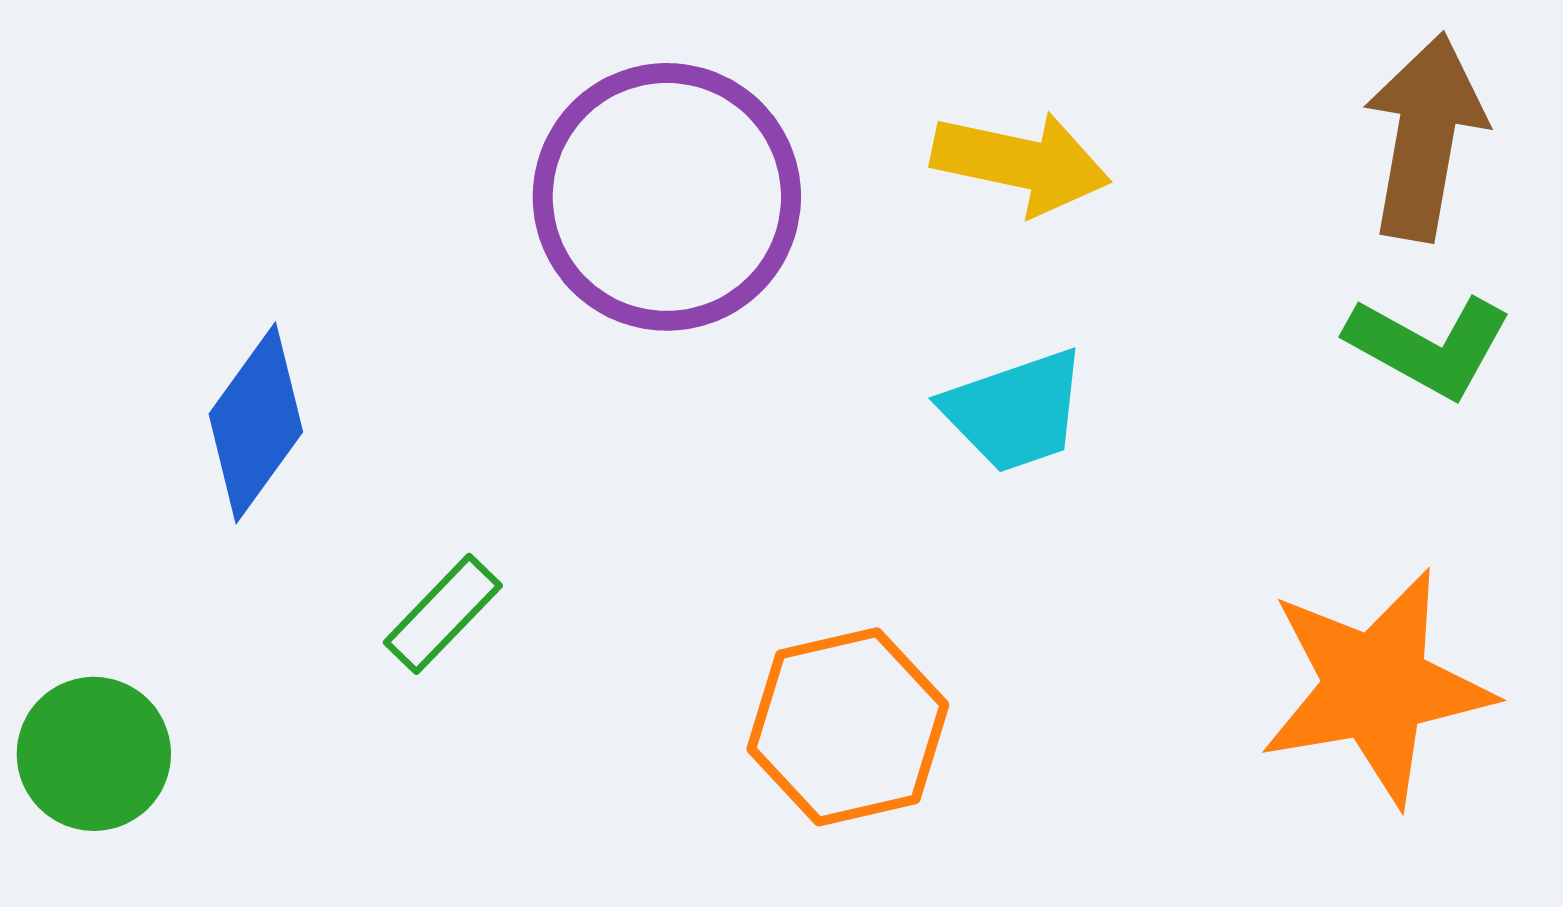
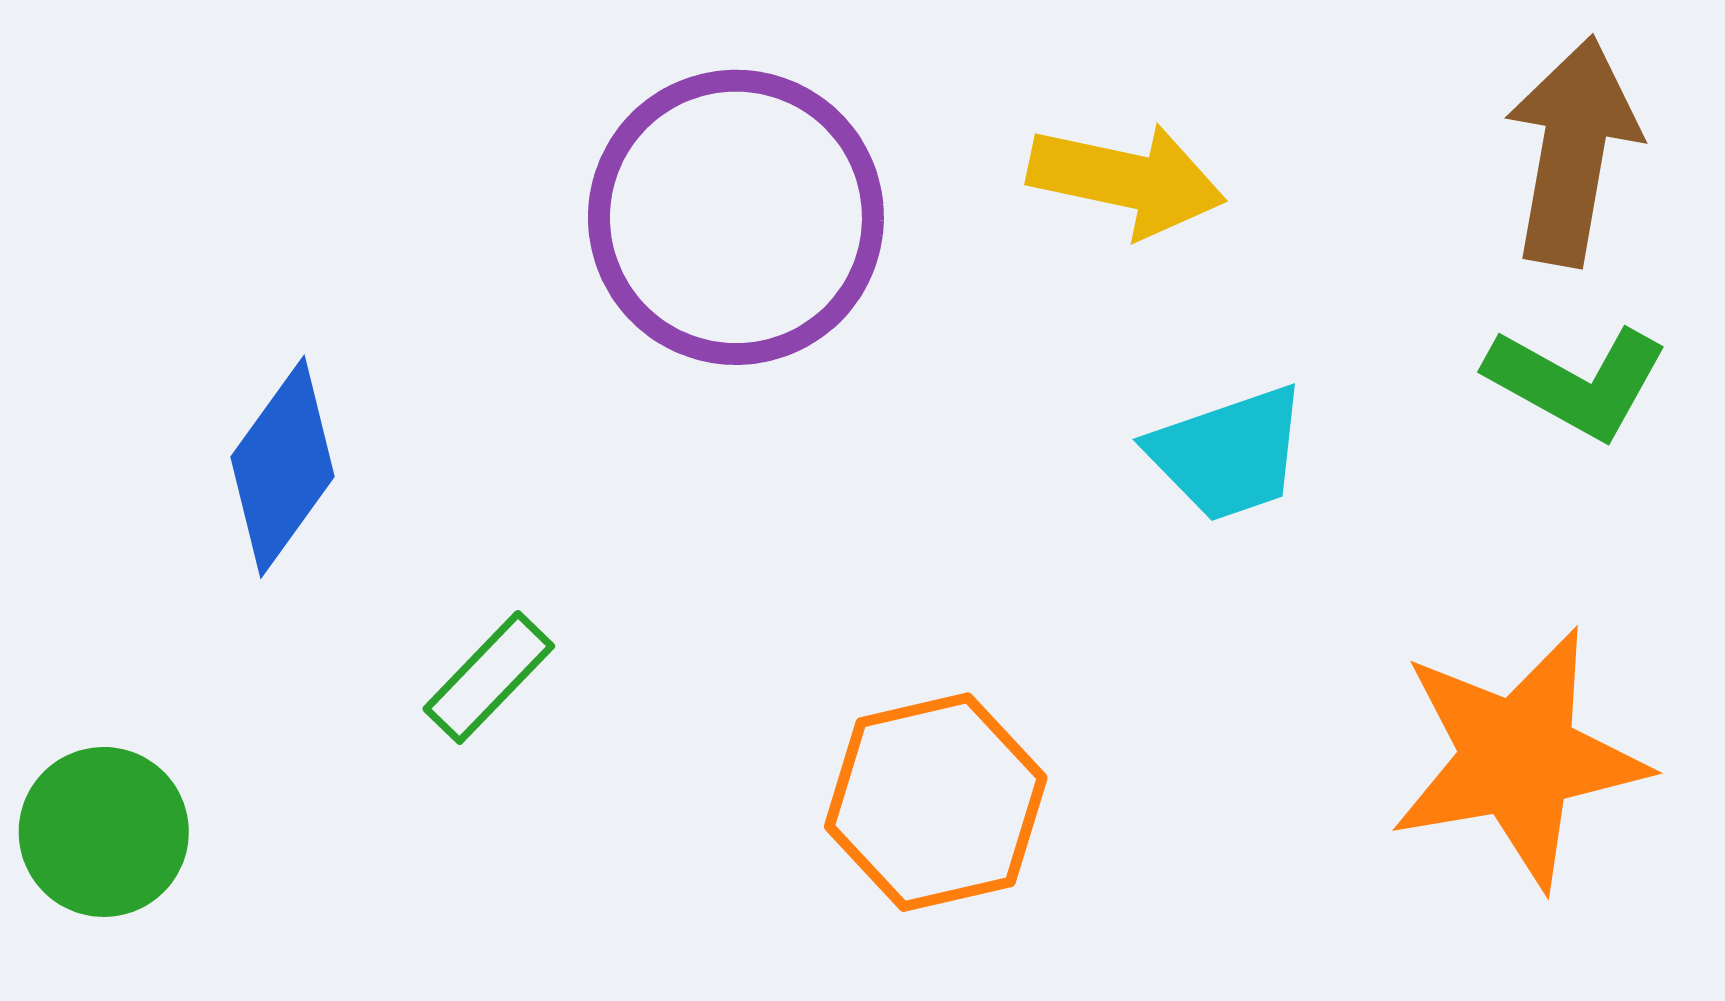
cyan trapezoid: (1015, 411) -> (1228, 453), moved

